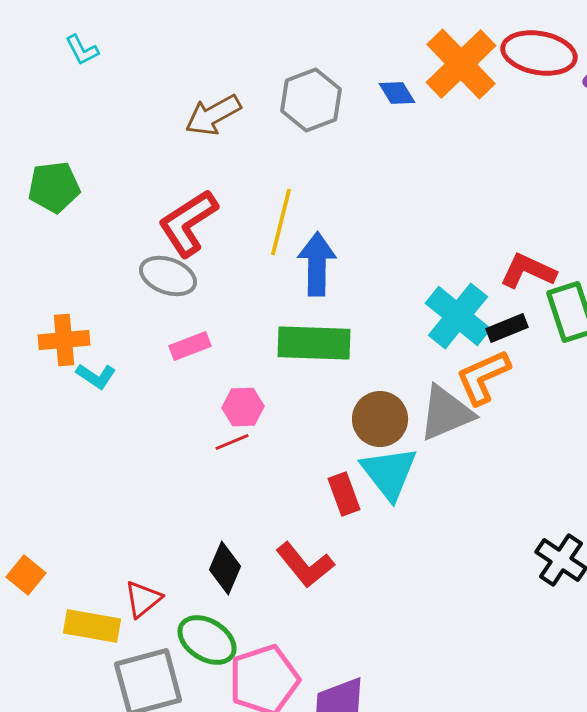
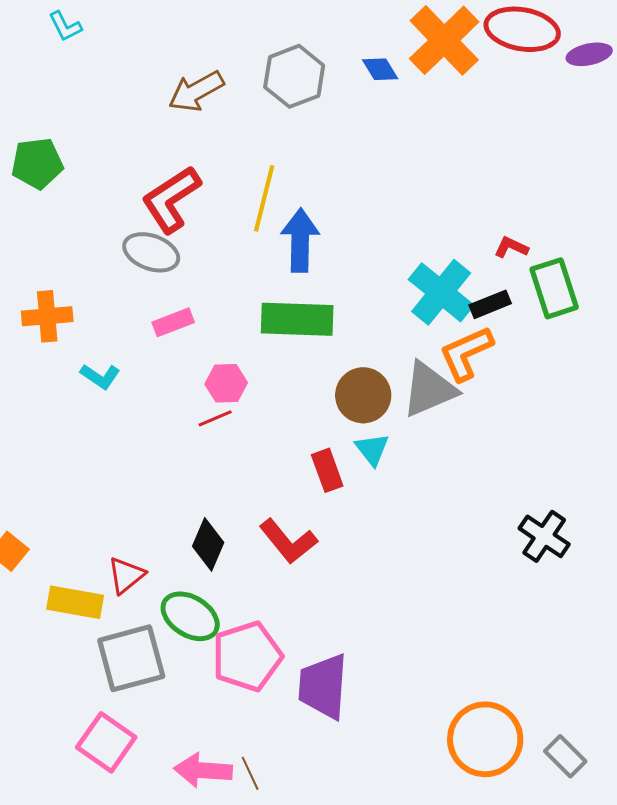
red L-shape: (528, 271) -> (511, 247), size x0.6
cyan L-shape: (96, 376) -> (100, 376), moved
cyan triangle: (389, 473) -> (372, 449), size x0.6

